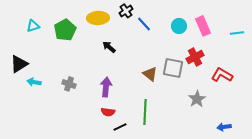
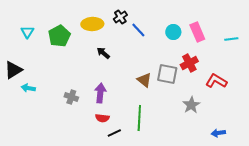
cyan triangle: (33, 26) -> (27, 32), turned -40
gray cross: (69, 84) -> (71, 97), moved

